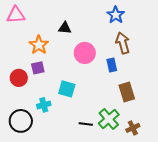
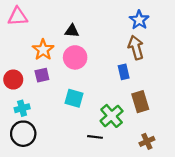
blue star: (116, 15) -> (139, 20), moved
pink circle: (85, 53) -> (75, 57), moved
red circle: (19, 78) -> (13, 80), moved
cyan cross: (44, 105) -> (22, 108), moved
green cross: (109, 119) -> (112, 116), moved

